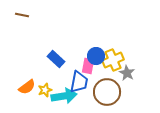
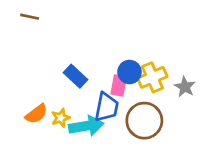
gray star: (127, 73) -> (185, 87), moved

